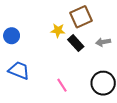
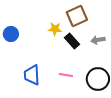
blue trapezoid: (19, 70) -> (32, 75), moved, turned -115
pink line: (62, 85) -> (66, 75), moved, turned -48

